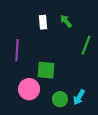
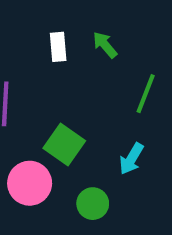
green square: (46, 70) -> (64, 145), turned 30
cyan arrow: (79, 97) -> (131, 159), moved

